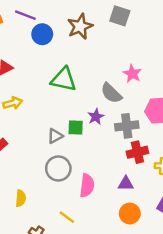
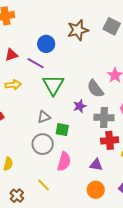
purple line: (25, 15) -> (36, 63), moved
blue circle: (42, 34) -> (46, 44), moved
green triangle: (64, 79) -> (53, 85), moved, turned 40
green square: (76, 128) -> (62, 130), moved

